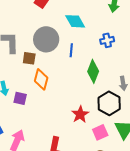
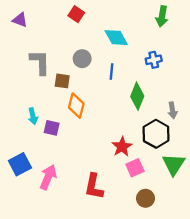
gray circle: (46, 39) -> (82, 59), size x0.6
pink square: (100, 132) -> (135, 168), moved

